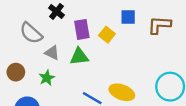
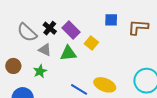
black cross: (56, 11) -> (50, 28), moved
purple rectangle: (82, 29) -> (71, 30), turned -36
yellow square: (107, 35) -> (91, 43), moved

